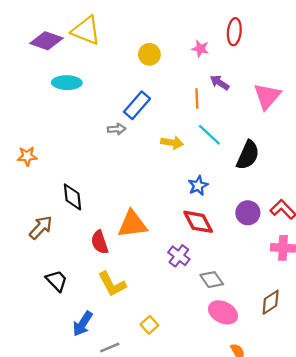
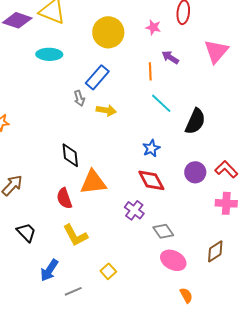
yellow circle: (149, 54) -> (108, 32), size x1.6
cyan ellipse: (67, 83) -> (49, 54), moved
pink triangle: (267, 96) -> (216, 51), moved
gray arrow: (117, 129) -> (79, 98), turned 77
yellow arrow: (172, 143) -> (106, 110), moved
black diamond: (72, 197) -> (70, 155), moved

